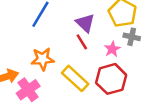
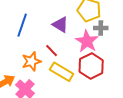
red line: (82, 42) -> (52, 51), moved
pink star: (112, 49) -> (87, 41), size x1.6

